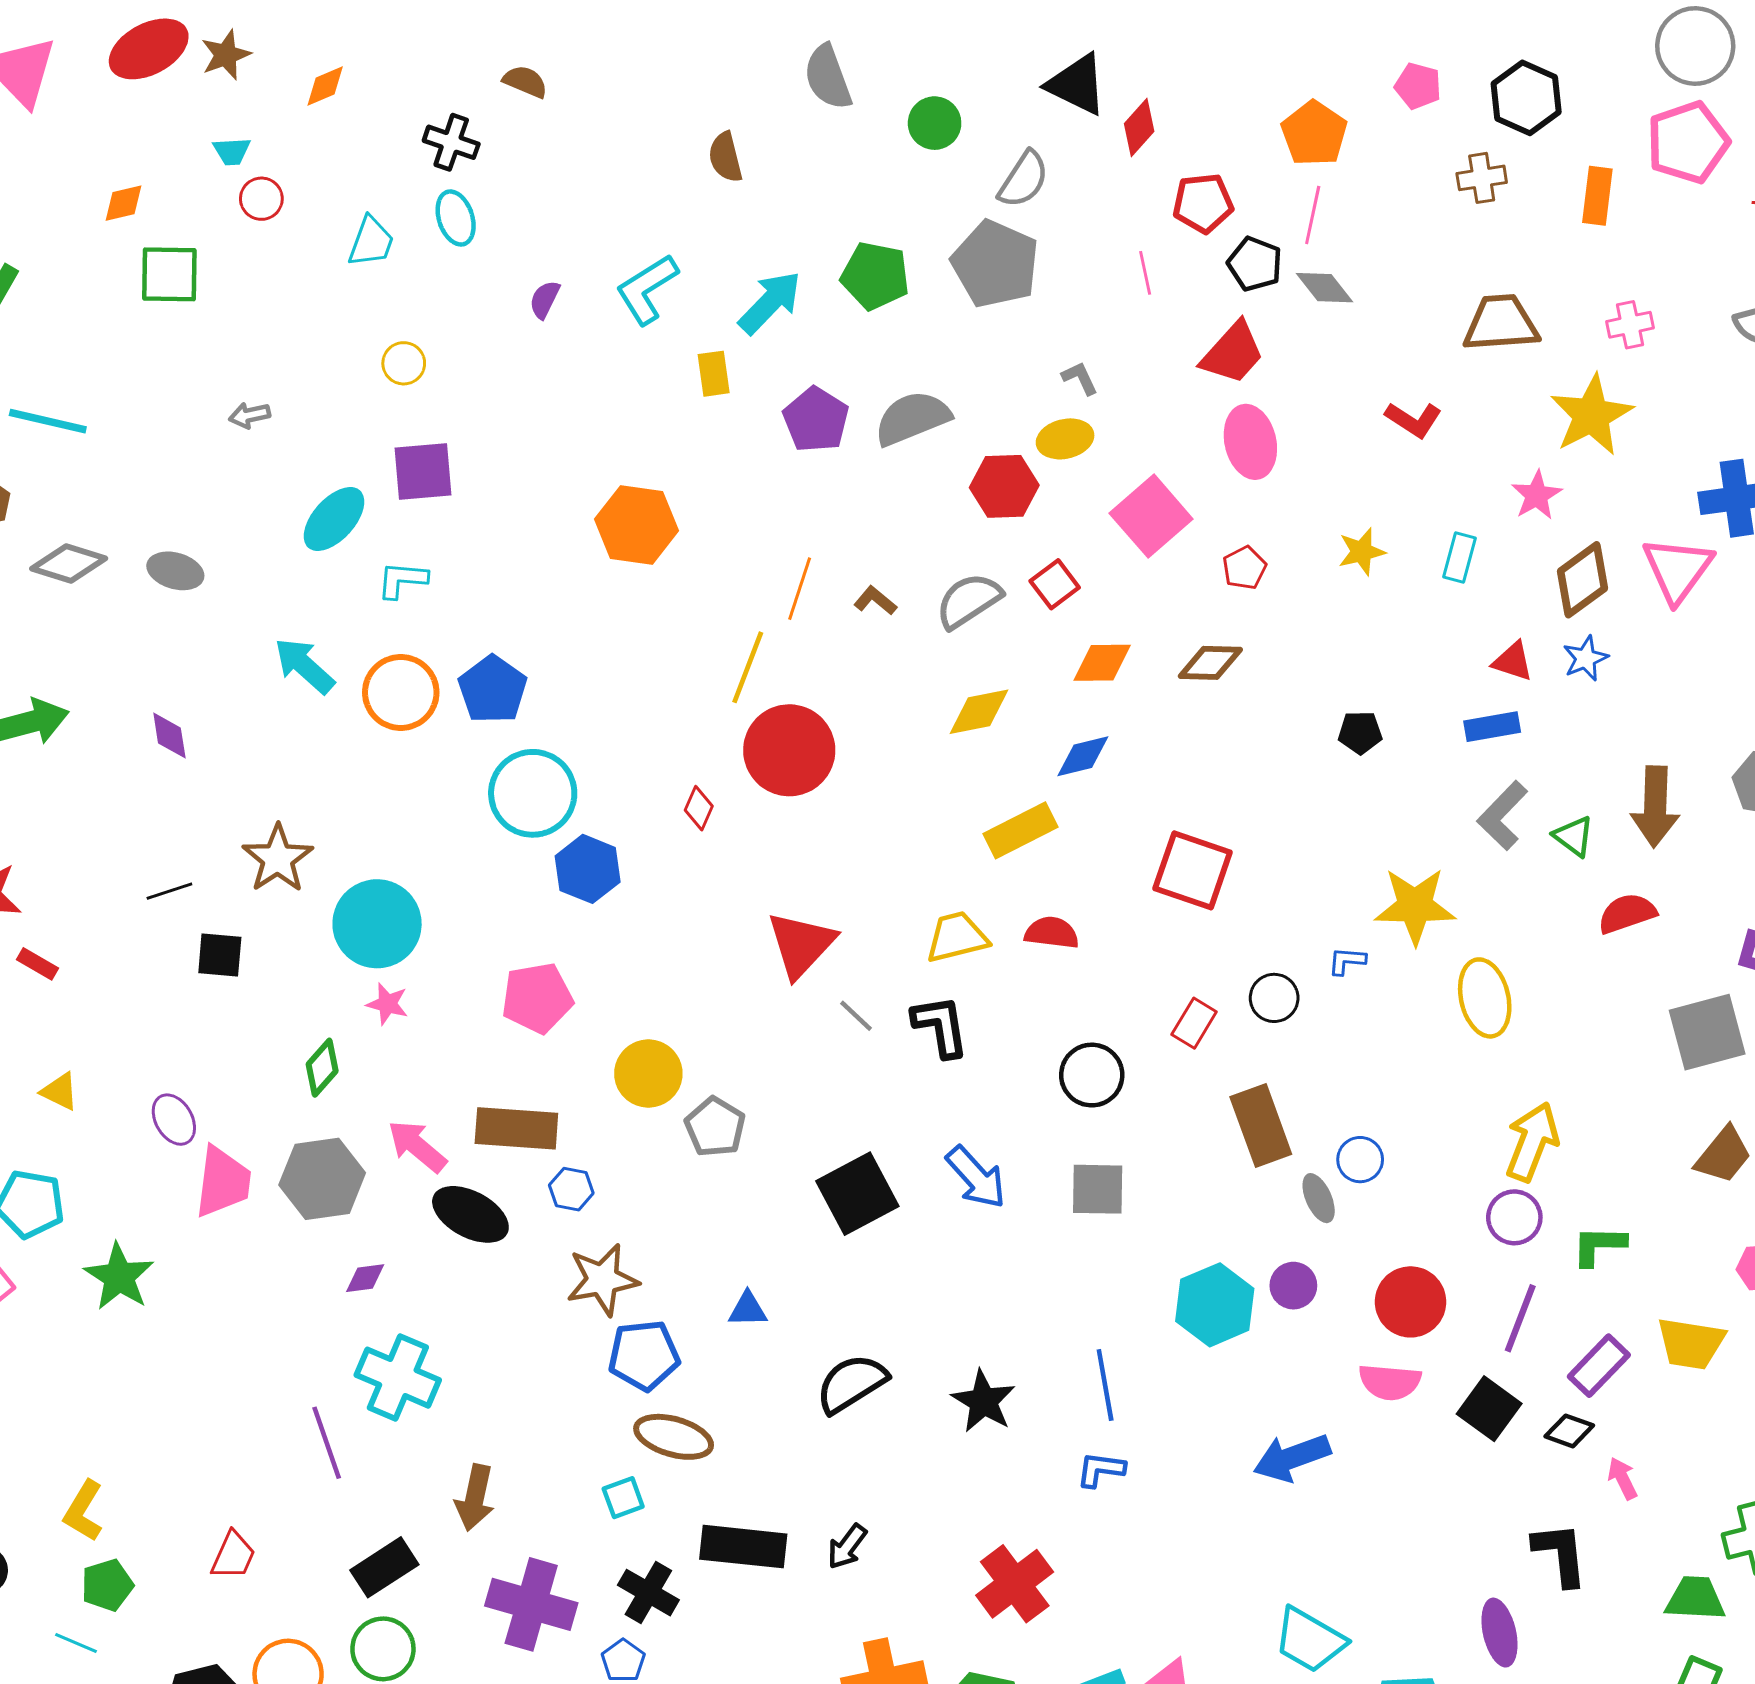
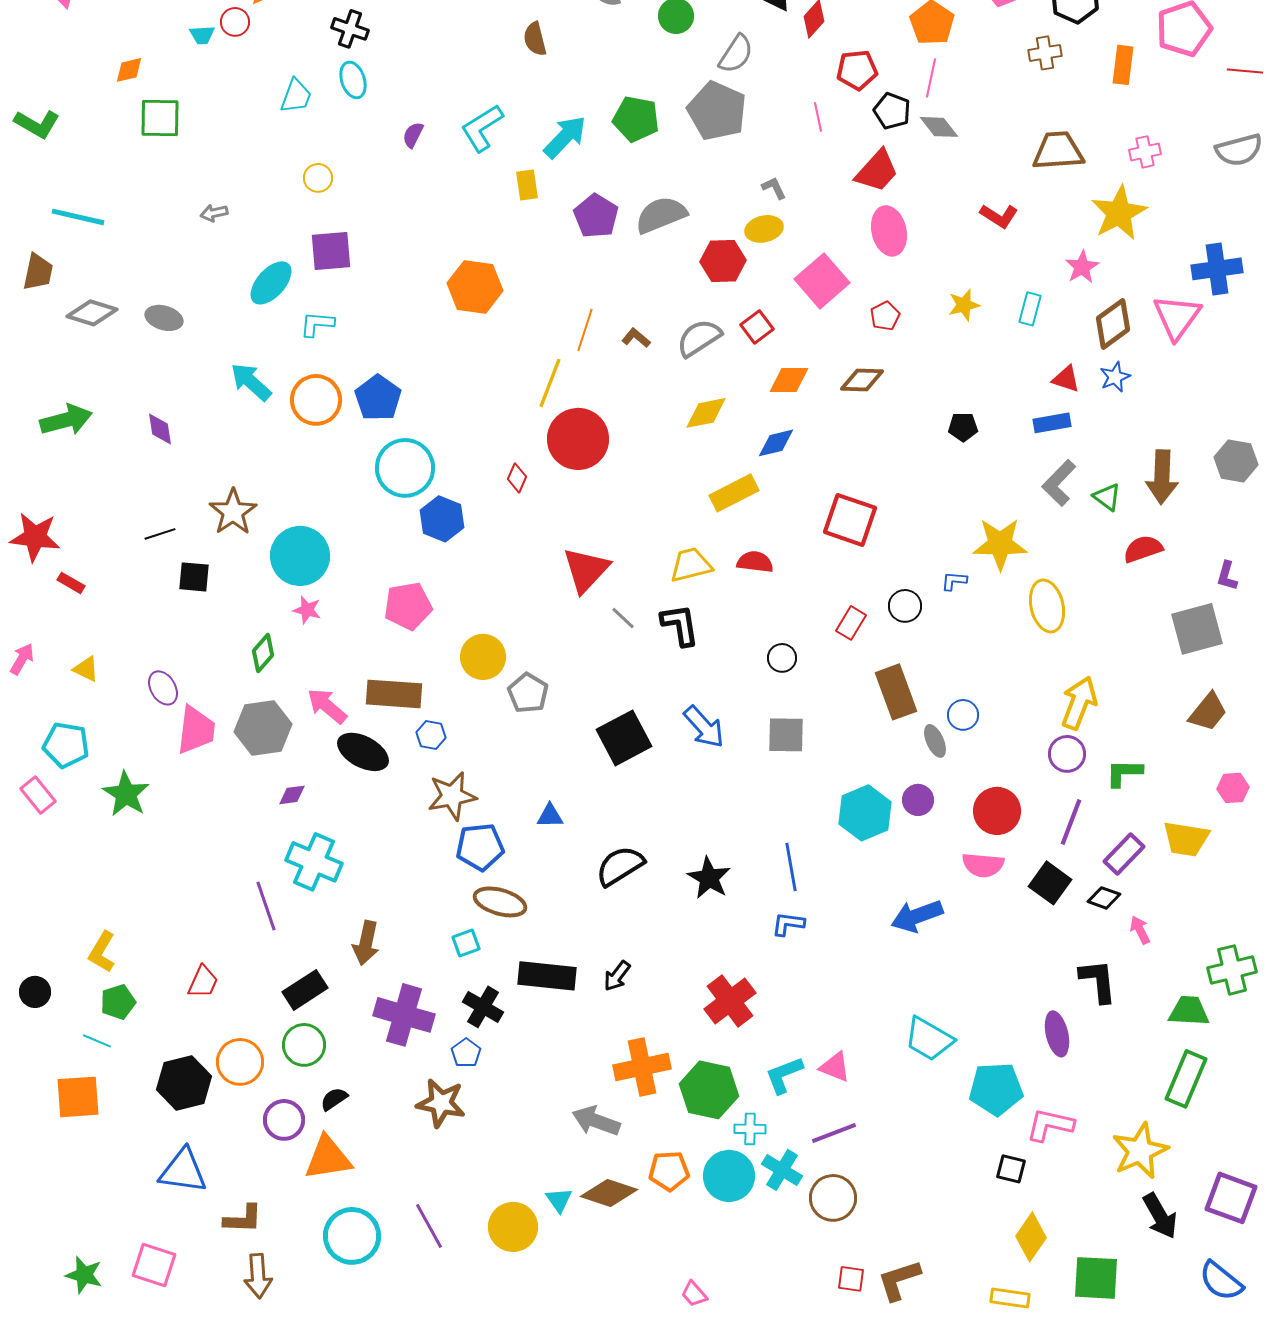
red circle: (261, 199) -> (235, 22), moved
black circle: (1092, 1075) -> (782, 658), size x0.7

